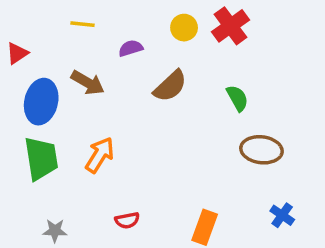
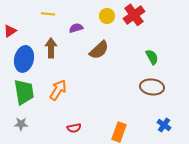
brown arrow: (88, 83) -> (51, 48), turned -120
green semicircle: (237, 98) -> (152, 57), moved
gray star: (55, 231) -> (21, 124), moved

